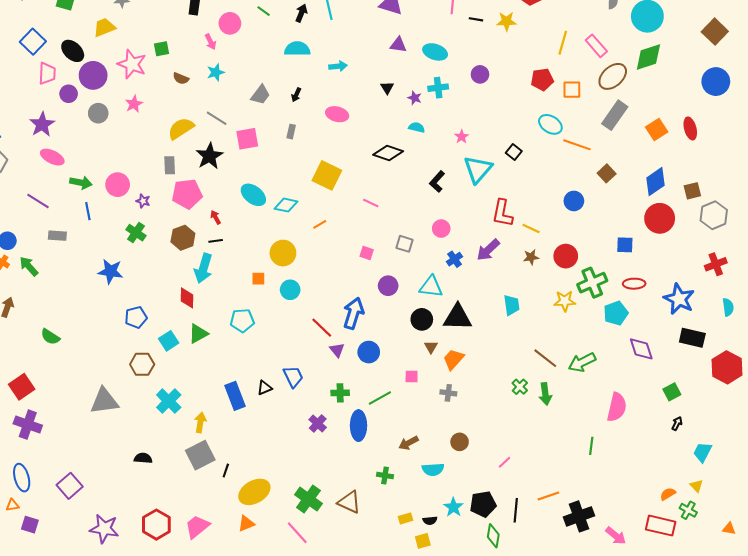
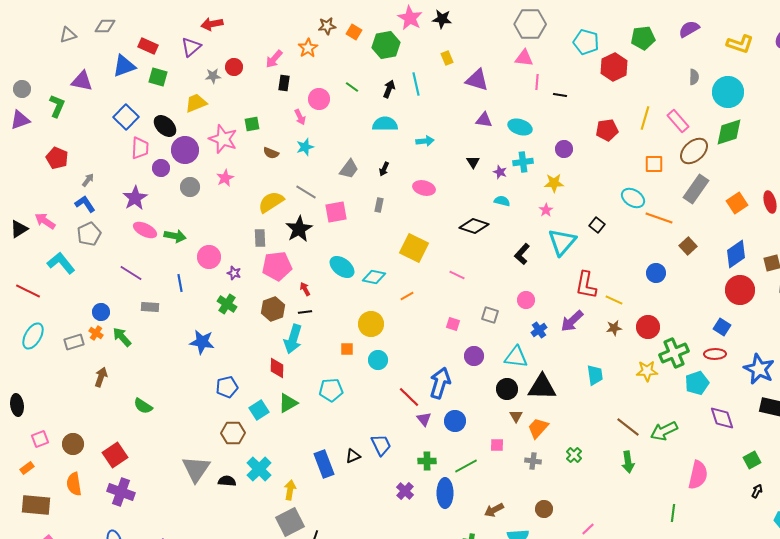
yellow star: (507, 21) -> (554, 183), moved
red pentagon: (542, 79) -> (607, 130), moved
green arrow: (81, 183) -> (175, 236), moved
blue square: (625, 245) -> (722, 327), moved, turned 30
green cross: (520, 387) -> (574, 455), moved
gray triangle: (104, 401) -> (196, 469), turned -48
black semicircle: (143, 458) -> (227, 481), moved

